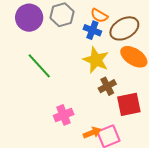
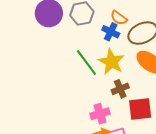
green line: (39, 66) -> (86, 63), moved
pink cross: (64, 115) -> (100, 114), moved

